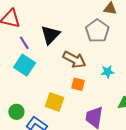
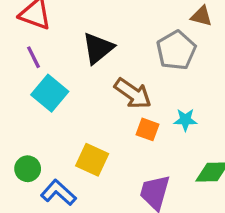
purple line: (24, 43) -> (33, 57), moved
orange square: (78, 84) -> (147, 129), moved

